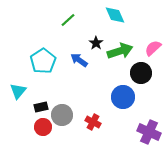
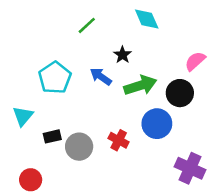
green arrow: (120, 51) -> (140, 85), moved
red cross: (93, 122) -> (119, 140), moved
red circle: (43, 127) -> (31, 180), moved

